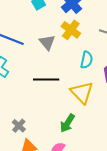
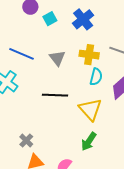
yellow cross: (71, 30) -> (89, 55), moved, turned -30
green arrow: (67, 123) -> (89, 141), moved

